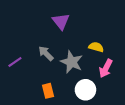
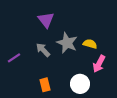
purple triangle: (61, 21) -> (46, 20), moved
gray star: (72, 62) -> (67, 43), moved

